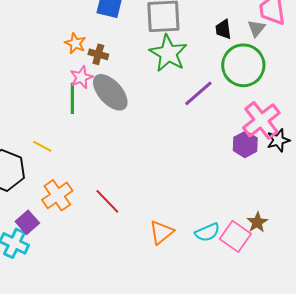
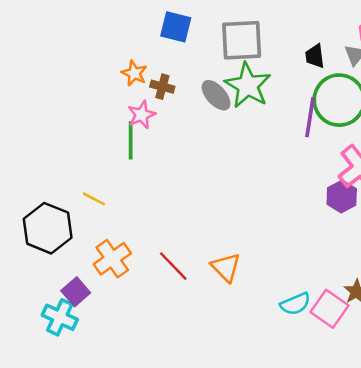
gray ellipse: (110, 92) -> (216, 95), moved, size x0.7
purple line: (198, 93) -> (310, 117), moved, turned -40
orange triangle: (161, 232) -> (226, 267), moved, turned -36

